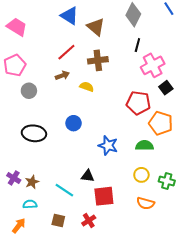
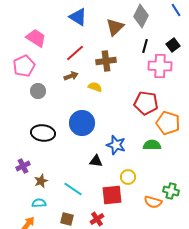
pink trapezoid: (17, 27) -> (36, 38), moved
brown triangle: (96, 27) -> (115, 27), moved, turned 36
pink cross: (153, 65) -> (160, 66), turned 30
black square: (166, 88) -> (173, 45), moved
blue circle: (74, 123) -> (82, 123), size x1.6
yellow circle: (141, 175) -> (128, 177), moved
black triangle: (88, 176) -> (96, 161), moved
purple cross: (14, 178) -> (23, 166), moved, turned 32
green cross: (167, 181) -> (171, 191), moved

